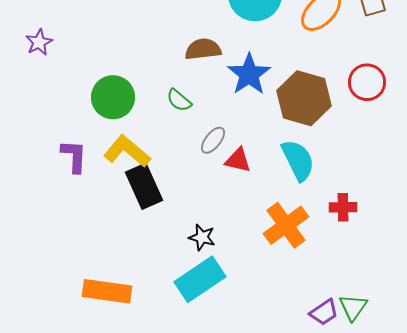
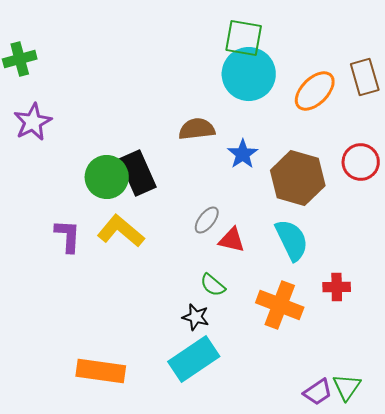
purple star: (39, 42) -> (33, 122), size x1.4
blue star: (249, 74) -> (243, 154), size x0.7
green semicircle: (179, 100) -> (213, 285), moved
black rectangle: (144, 186) -> (138, 173), moved
orange cross: (286, 225) -> (280, 305), turned -33

